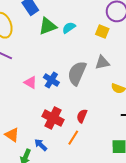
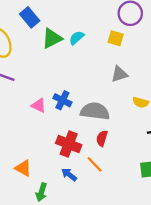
gray semicircle: (77, 73) -> (95, 111), moved, turned 80
orange line: (73, 138) -> (95, 164), turned -70
blue arrow: (41, 145) -> (69, 175), moved

